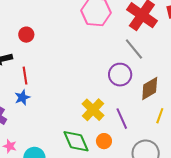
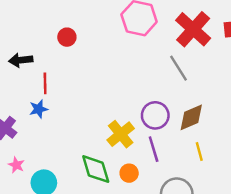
red circle: (26, 35) -> (67, 37), moved
purple circle: (120, 75) -> (155, 115), moved
yellow line: (160, 116) -> (199, 151), turned -42

